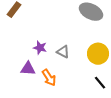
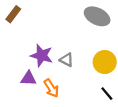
purple star: (40, 48) -> (42, 55), size x1.5

